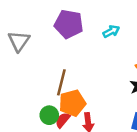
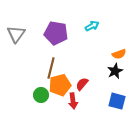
purple pentagon: (69, 24) -> (56, 33), moved
red semicircle: (63, 120) -> (82, 84), moved

